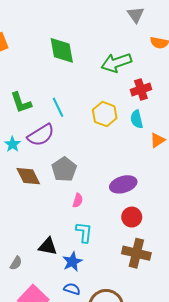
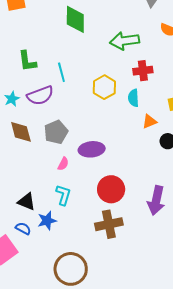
purple ellipse: (123, 184) -> (92, 149), moved
red circle: (132, 217) -> (111, 189), size x1.4
brown cross: (136, 253) -> (109, 224), turned -36
blue semicircle: (72, 289) -> (23, 228), moved

